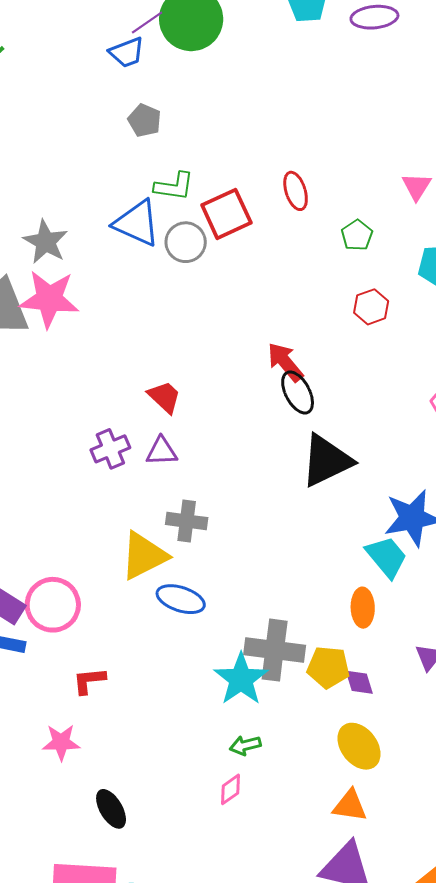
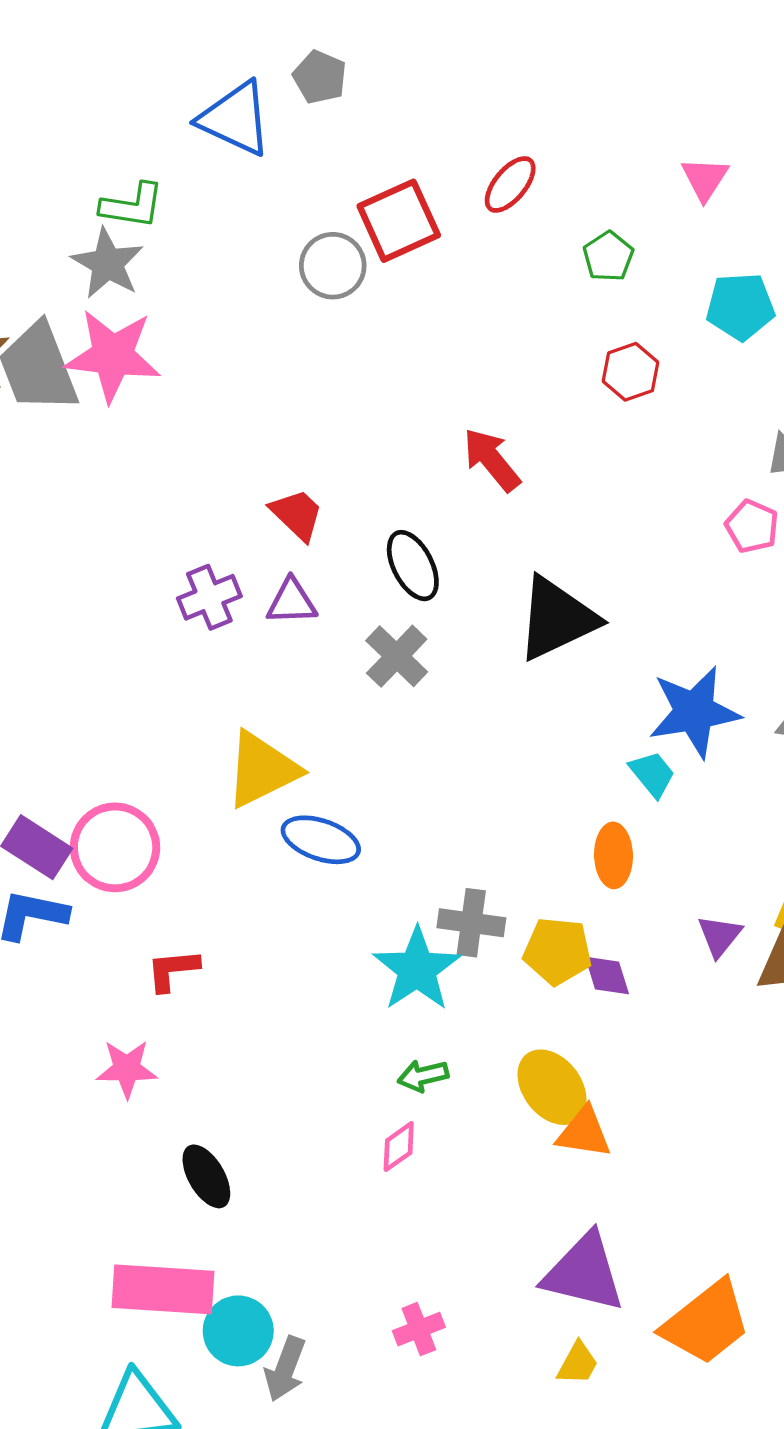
gray pentagon: (145, 120) -> (320, 77), moved
green L-shape: (174, 186) -> (132, 206), moved
red ellipse: (296, 191) -> (510, 184), turned 57
blue triangle: (137, 223) -> (235, 119), moved
black ellipse: (298, 392) -> (413, 566), moved
gray cross: (187, 521) -> (397, 656), moved, turned 36
cyan trapezoid: (387, 557) -> (652, 774), size x0.7
gray cross: (275, 650) -> (471, 923), size x0.7
yellow ellipse: (359, 746) -> (552, 1087), moved
orange triangle: (350, 806) -> (584, 1132), moved

